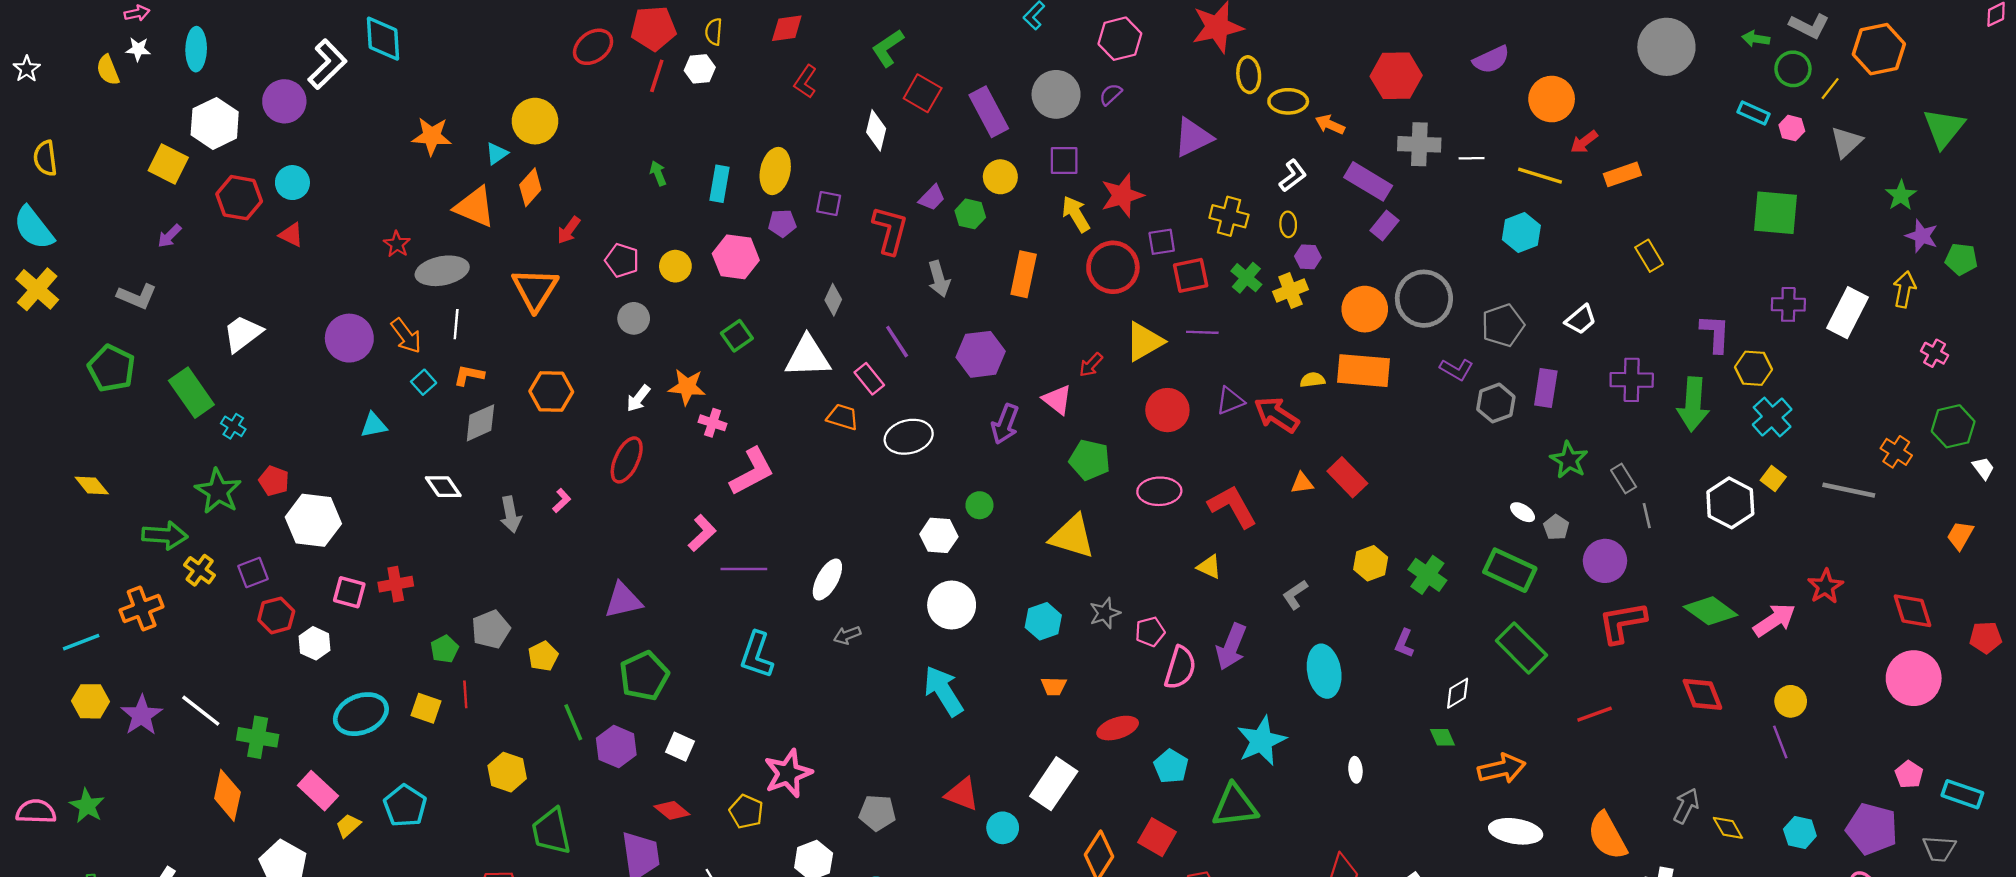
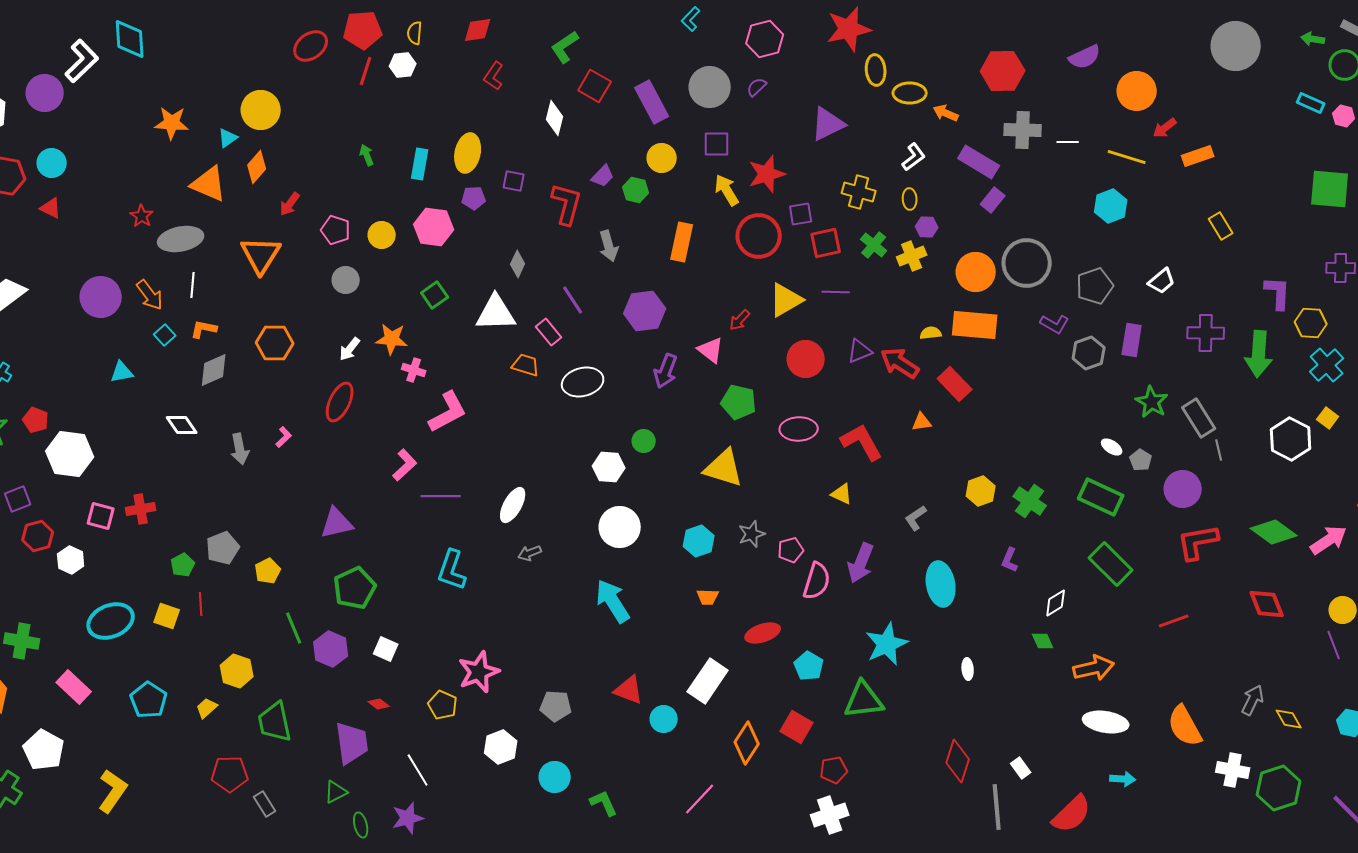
red rectangle: (1347, 477) -> (955, 384), moved
gray rectangle: (1624, 479) -> (1199, 418), size x1.5
red diamond: (672, 810) -> (379, 704), size x0.7
yellow trapezoid: (348, 826) -> (207, 708), moved

